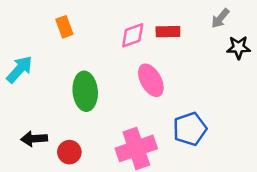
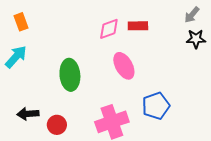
gray arrow: (220, 18) -> (192, 15), moved
orange rectangle: (64, 27) -> (21, 22), moved

